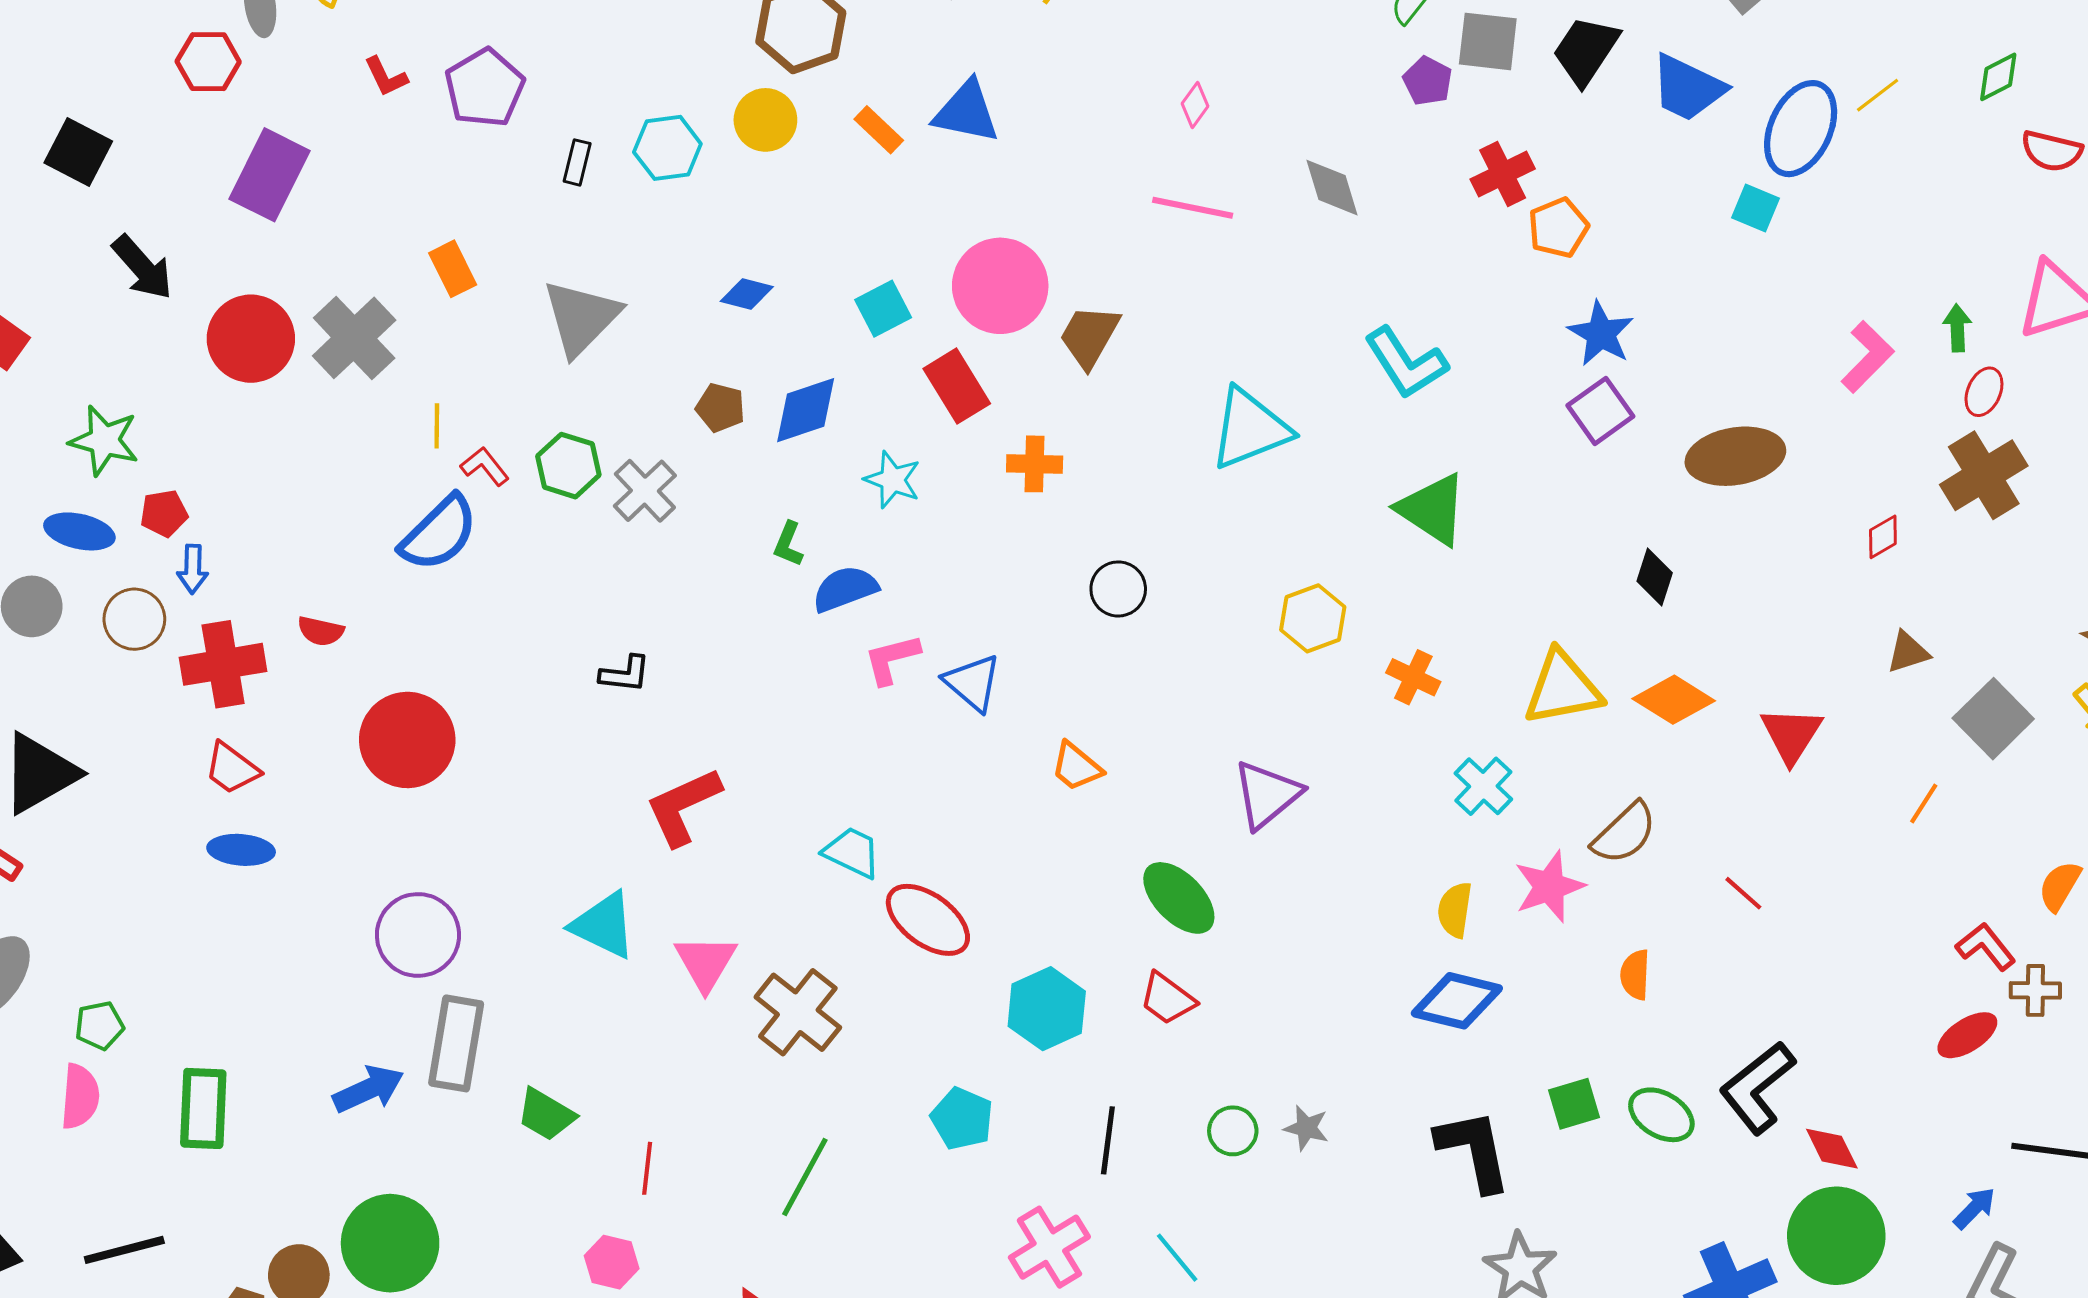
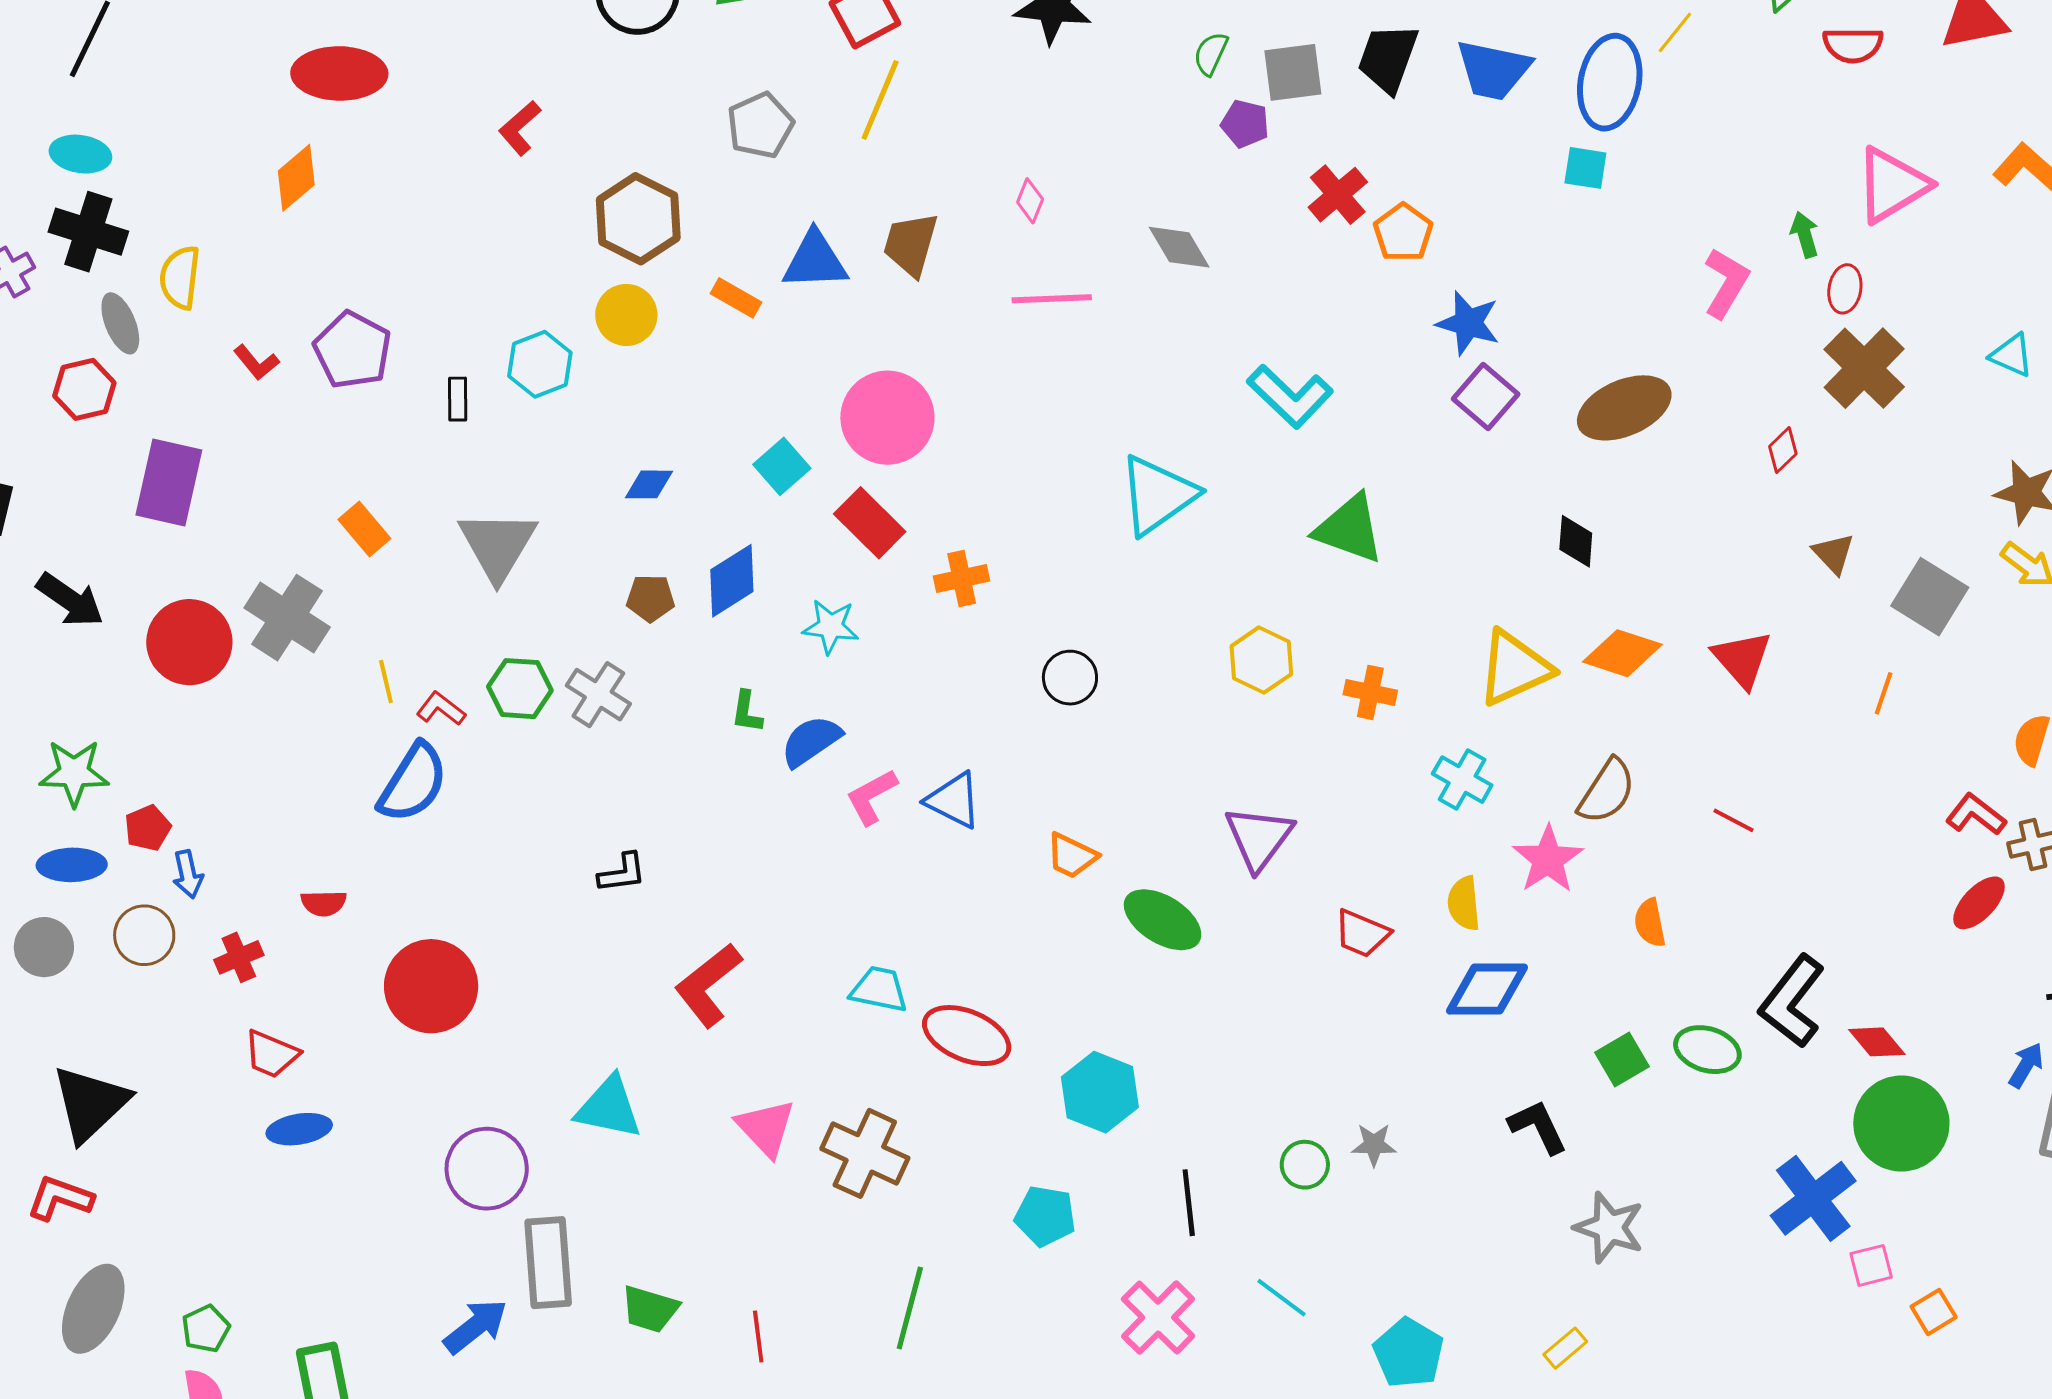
brown trapezoid: (1089, 336) -> (911, 244), moved
brown triangle: (1908, 652) -> (1833, 554), turned -42
red cross: (223, 664) -> (239, 957), size x0.6
green ellipse: (1179, 898) -> (1163, 920), moved
cyan triangle: (604, 925) -> (609, 1108), moved
red trapezoid: (1167, 999) -> (1362, 934), moved
black L-shape: (1474, 1150) -> (1538, 1127), size x0.7

